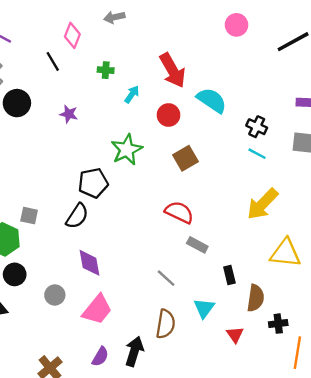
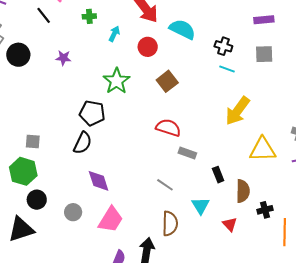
black pentagon: (93, 183) -> (92, 113), turned 30
gray square: (29, 216) -> (33, 142), moved

